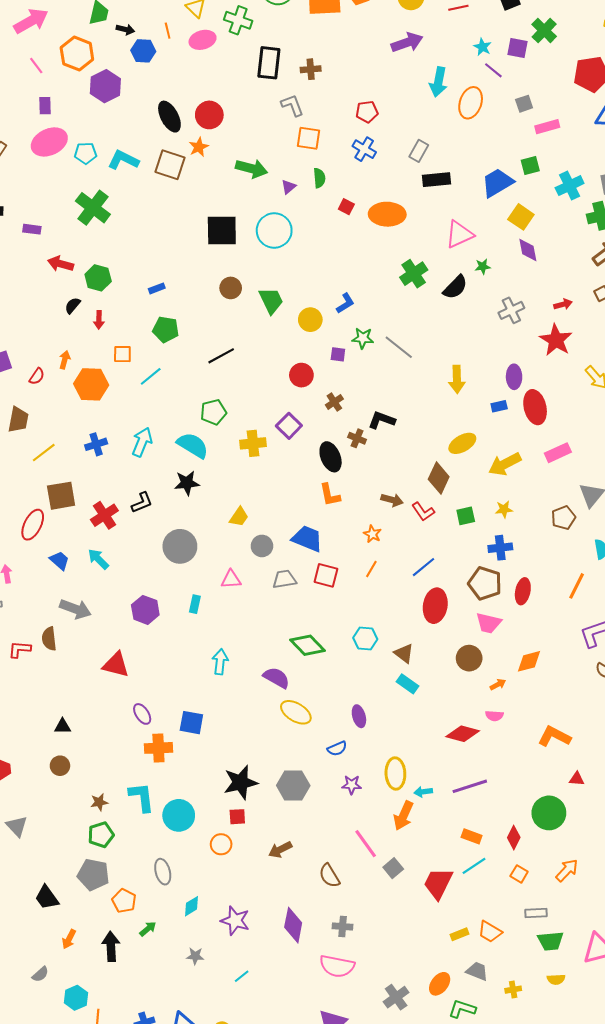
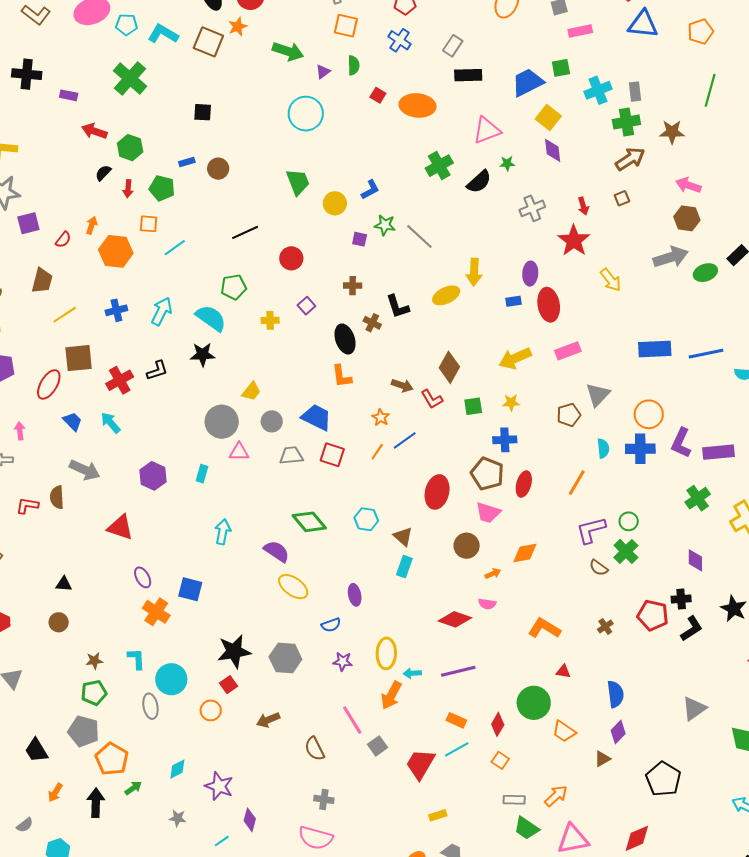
black square: (222, 230) -> (203, 112), moved, size x0.6
brown circle: (231, 288) -> (218, 169), moved
red arrow: (563, 304) -> (583, 206), turned 84
green pentagon: (166, 329) -> (162, 188), moved
red circle: (301, 375) -> (291, 258), moved
brown cross: (334, 402) -> (353, 286), turned 30
black L-shape: (382, 420) -> (398, 307), turned -132
purple square: (289, 426) -> (306, 306), size x0.7
yellow cross: (253, 443) -> (270, 320), size x0.7
yellow ellipse: (462, 443) -> (446, 295), moved
gray circle: (180, 546) -> (222, 422), moved
blue line: (424, 567) -> (405, 440), moved
cyan rectangle: (407, 684) -> (404, 567), turned 70
orange cross: (158, 748) -> (156, 612), turned 32
cyan L-shape: (142, 797) -> (136, 659), size x0.7
red square: (237, 817) -> (229, 685), turned -36
orange arrow: (567, 870) -> (556, 796), moved
gray ellipse: (163, 872) -> (150, 706), moved
orange pentagon: (124, 901) -> (112, 759), size x1.4
purple diamond: (293, 925) -> (250, 820), moved, size x0.7
orange trapezoid: (490, 932) -> (564, 731), moved
green trapezoid: (551, 941) -> (526, 828), turned 36

